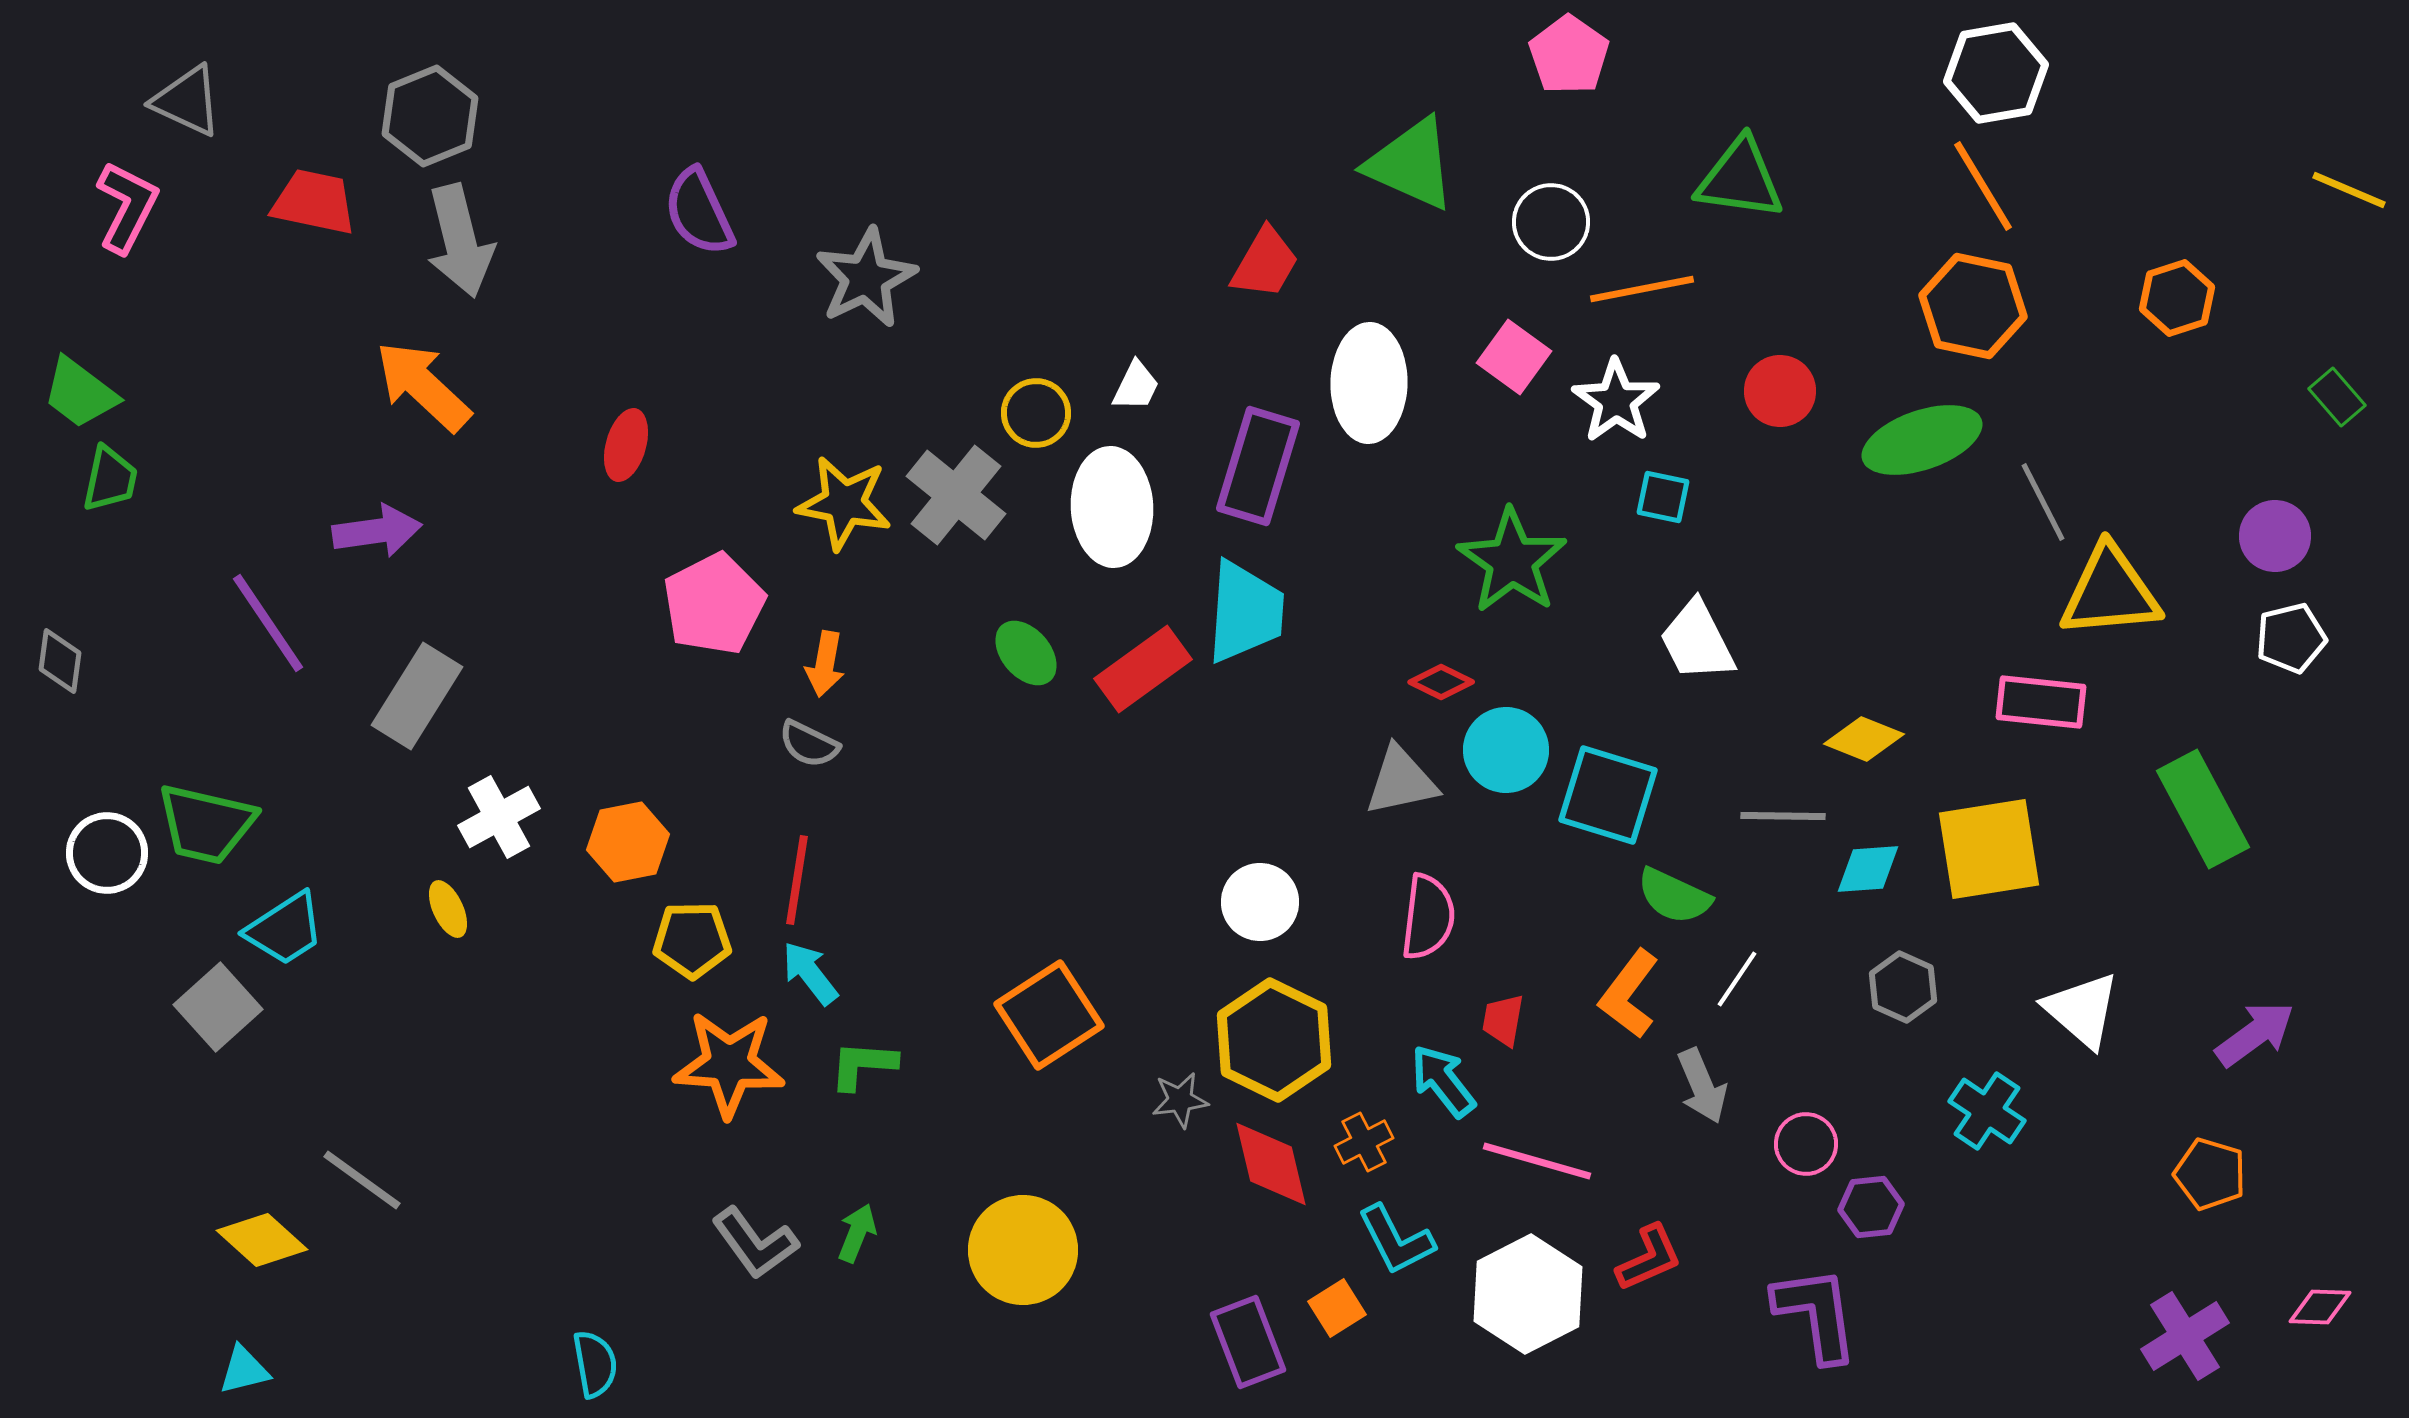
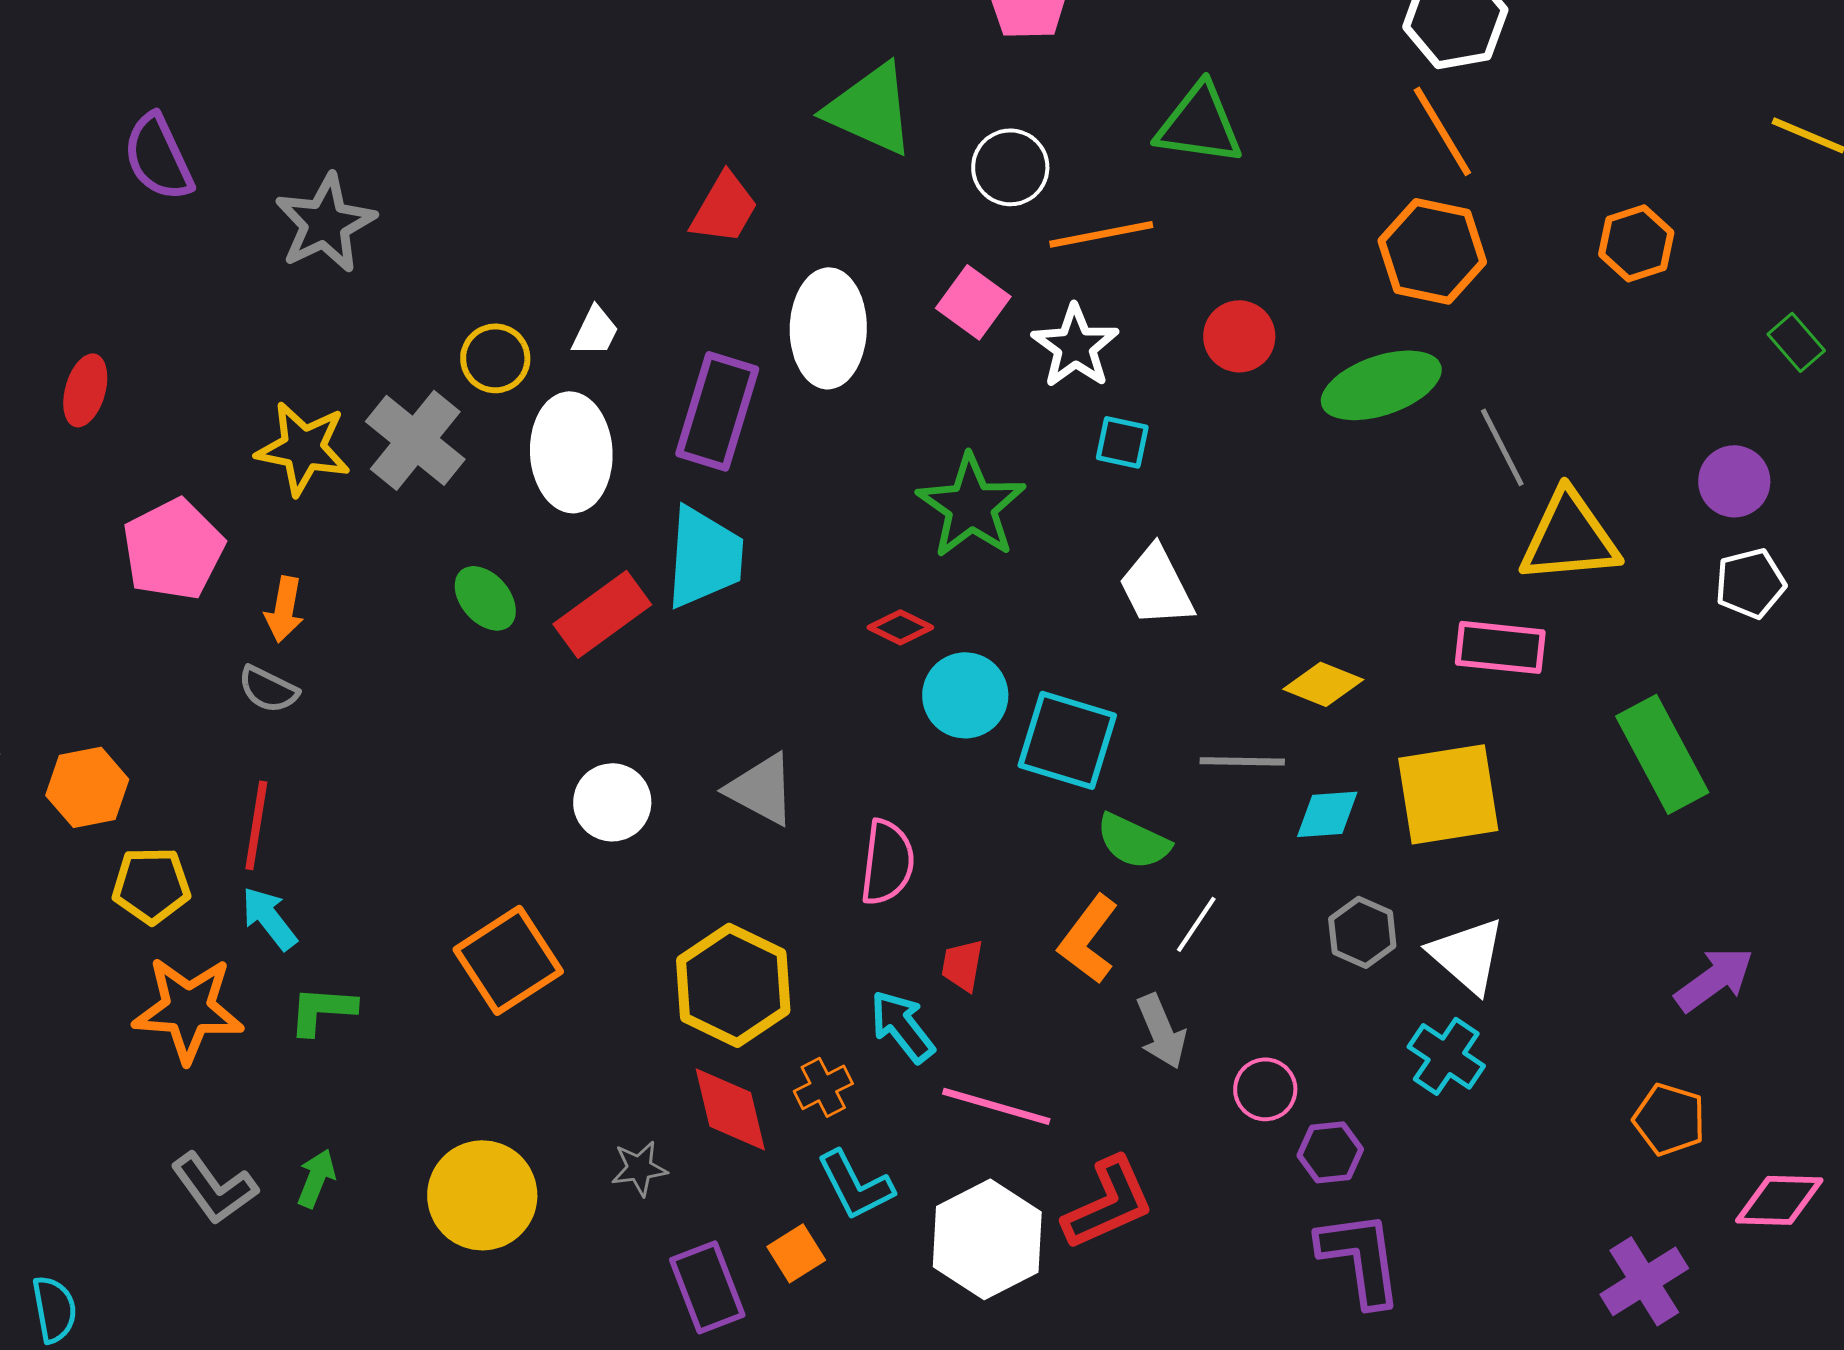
gray triangle: (1401, 781) -> (761, 789), moved, turned 40
white circle: (1260, 902) -> (612, 802), moved
white triangle: (2082, 1010) -> (1467, 955), moved
gray star: (1180, 1100) -> (639, 1168), moved
red L-shape: (1649, 1258) -> (1108, 1203), size x1.4
pink diamond: (2320, 1307) -> (1779, 1200), moved, size x1.4
purple L-shape: (1816, 1314) -> (1360, 1258), moved

